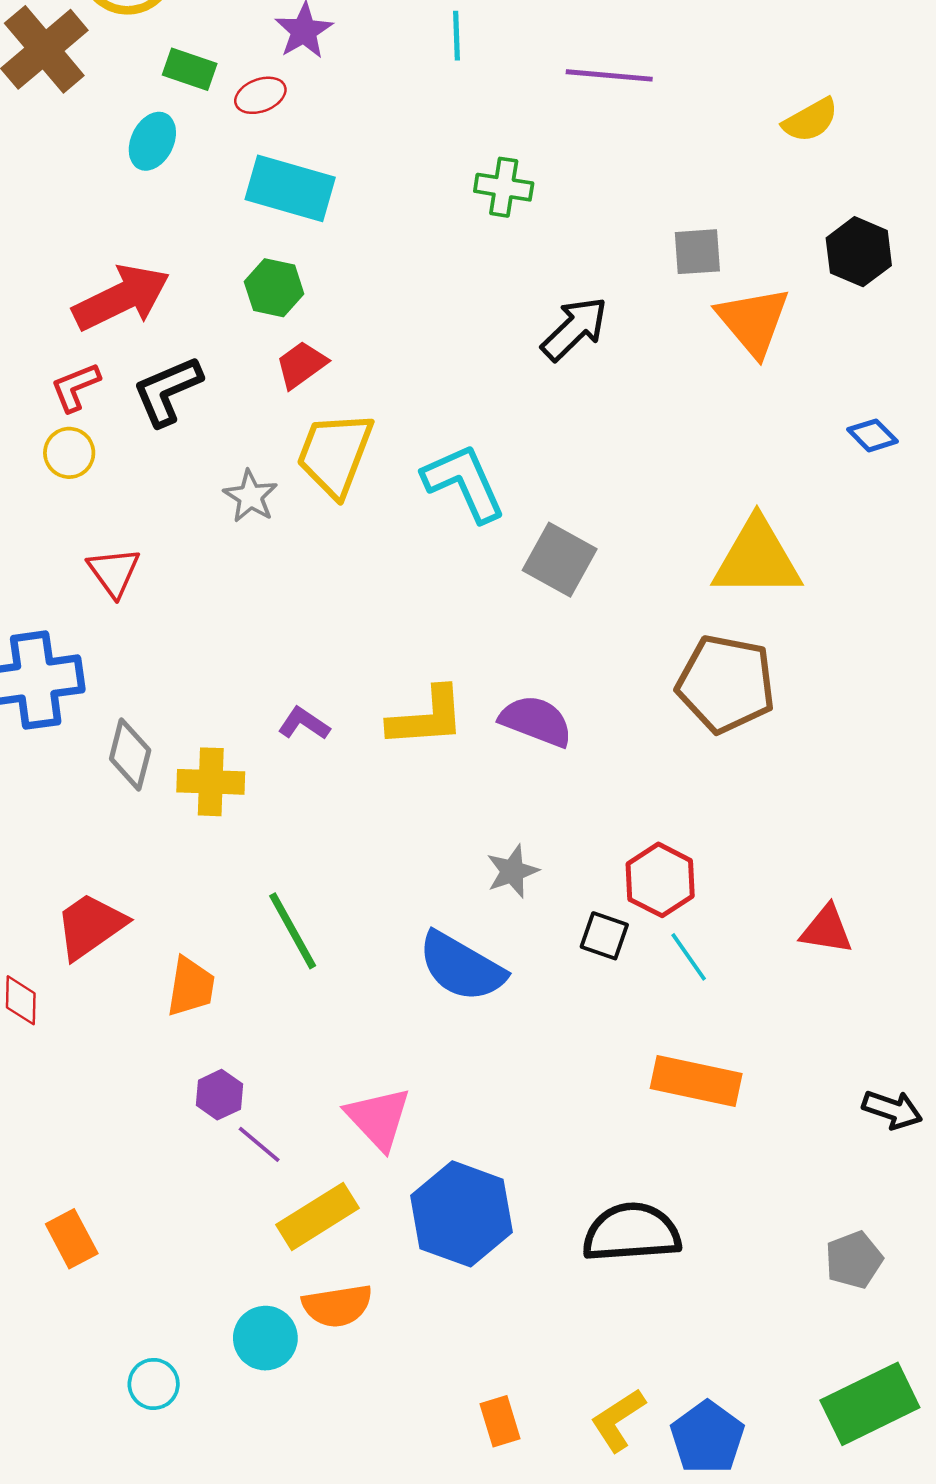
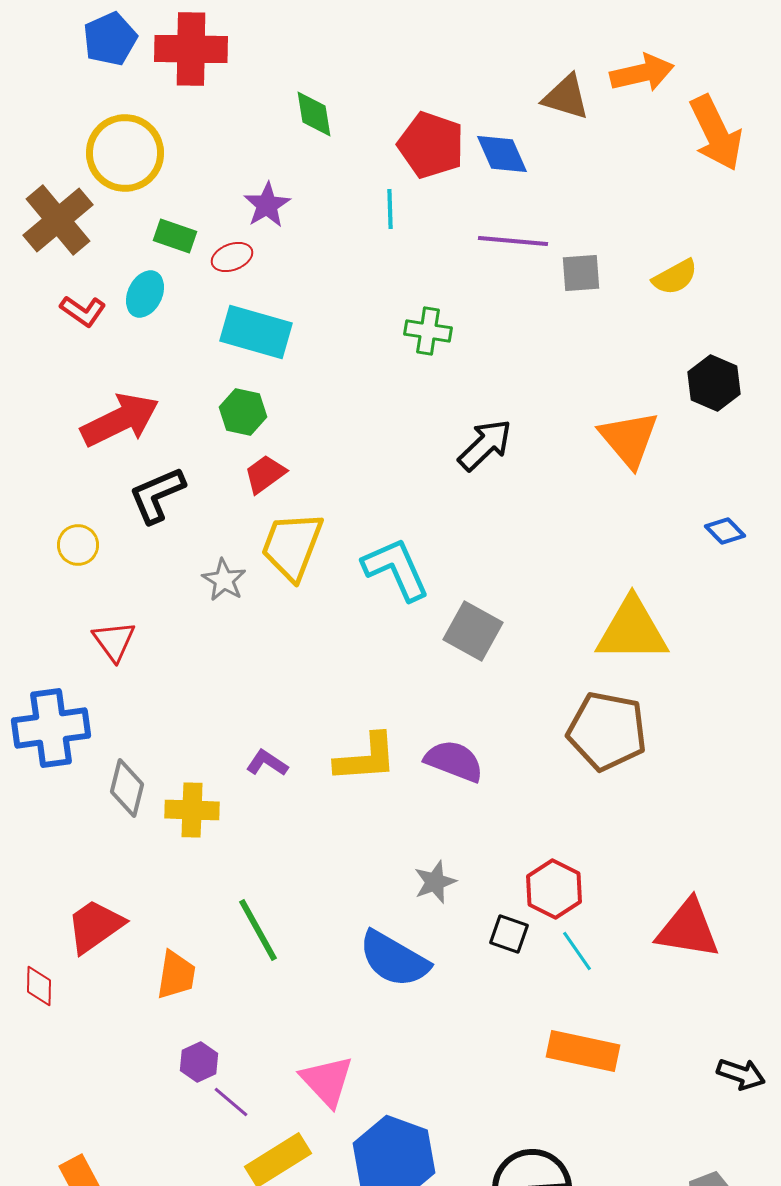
gray square: (697, 252) -> (581, 273), moved
red L-shape: (75, 387) -> (83, 311), moved, turned -123
red triangle: (827, 930) -> (688, 929), size x1.5

